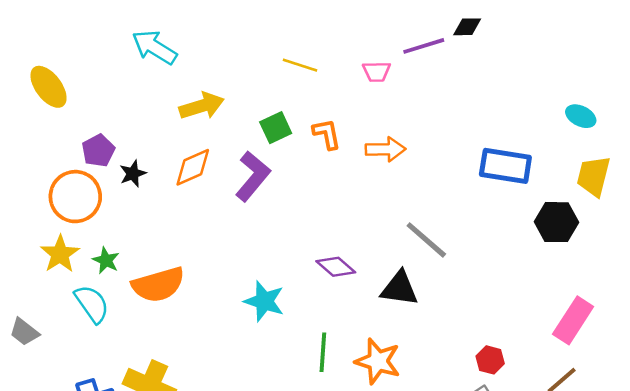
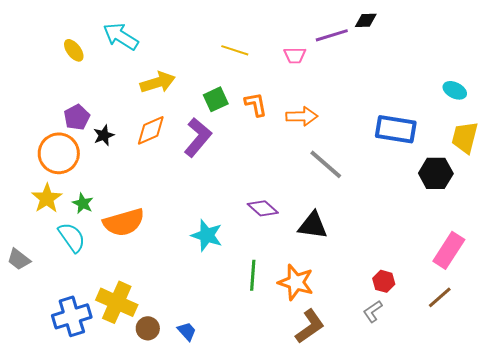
yellow ellipse: (49, 87) -> (74, 50), moved, size x0.7
gray line: (426, 240) -> (326, 164), moved

